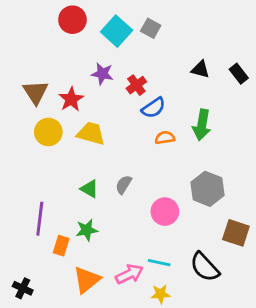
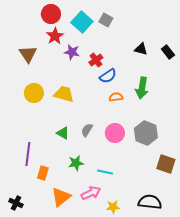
brown triangle: (36, 92) -> (28, 54), moved
red star: (71, 99) -> (55, 36), moved
pink circle: (165, 212) -> (115, 133), moved
green star: (87, 230) -> (76, 163), moved
cyan line: (159, 263) -> (105, 172), moved
black semicircle: (205, 267) -> (150, 202), moved, turned 140

